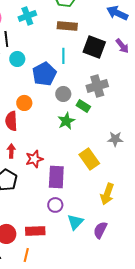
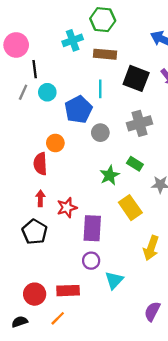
cyan cross: (27, 16) -> (73, 40), moved
green rectangle: (83, 106) -> (135, 164), moved
green star: (66, 121) -> (110, 175), moved
purple semicircle: (100, 230) -> (152, 311), moved
orange line: (26, 255) -> (58, 318), turned 32

